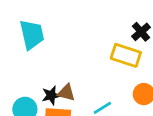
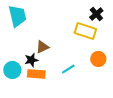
brown triangle: (66, 93) -> (42, 47), moved, turned -40

